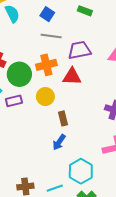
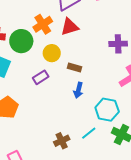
purple rectangle: (14, 101) -> (41, 77), moved
brown rectangle: (63, 118) -> (74, 68), turned -40

